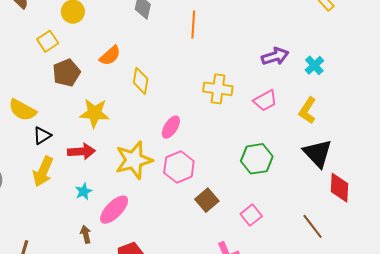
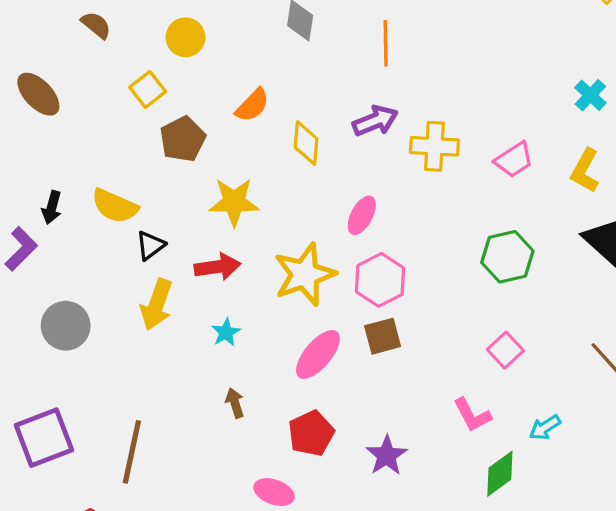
purple arrow: (275, 56) -> (375, 121), moved
brown square: (207, 200) -> (383, 336), moved, turned 30
pink ellipse: (114, 210) -> (318, 354), moved

